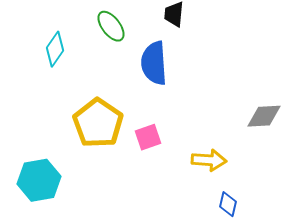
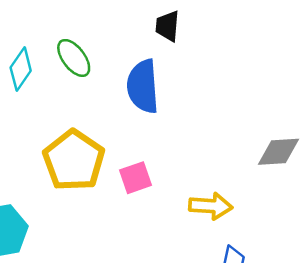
green ellipse: (111, 26) -> (74, 58), moved

